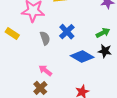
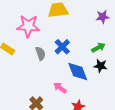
blue diamond: (82, 57) -> (78, 71), turned 40
pink arrow: (45, 70) -> (60, 88), moved

